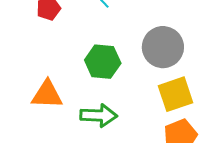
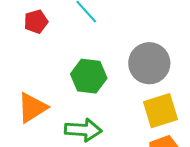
orange triangle: (47, 95) -> (32, 108), turned -36

